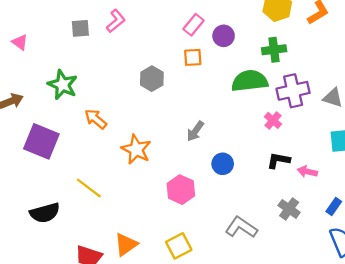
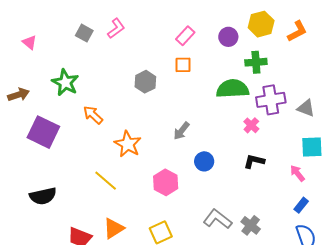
gray square: (80, 28) -> (84, 33), turned 30
purple circle: (224, 36) -> (228, 37), moved
pink arrow: (307, 172) -> (297, 173), moved, turned 36
yellow line: (89, 188) -> (106, 181), moved
gray cross: (289, 209) -> (251, 225), moved

